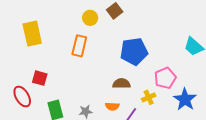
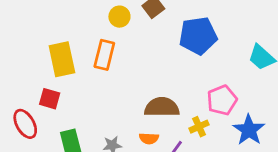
yellow rectangle: (32, 34) -> (62, 59), moved
blue pentagon: (134, 51) -> (198, 36), moved
brown semicircle: (121, 84) -> (162, 107), size x1.4

